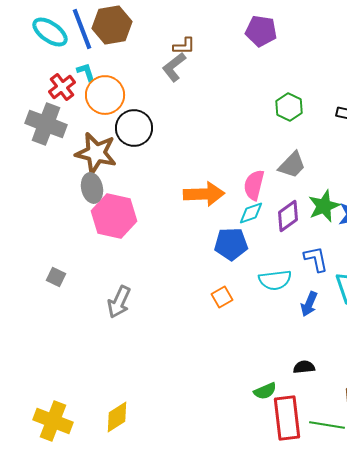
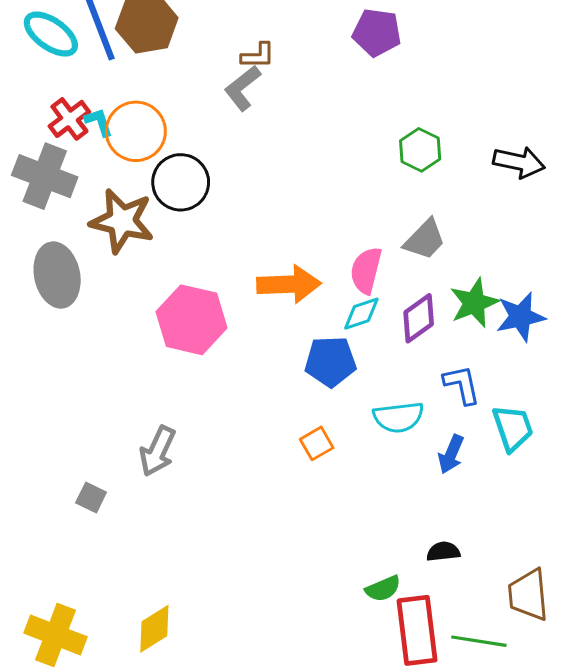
cyan L-shape: (86, 72) -> (99, 122), moved
gray ellipse: (92, 188) -> (57, 275), moved, size x1.4
pink hexagon: (114, 216) -> (191, 320), moved
gray square: (56, 277) -> (91, 497), moved

